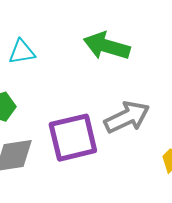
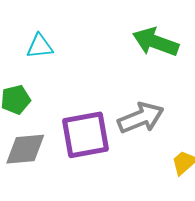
green arrow: (107, 46) -> (156, 42), moved

